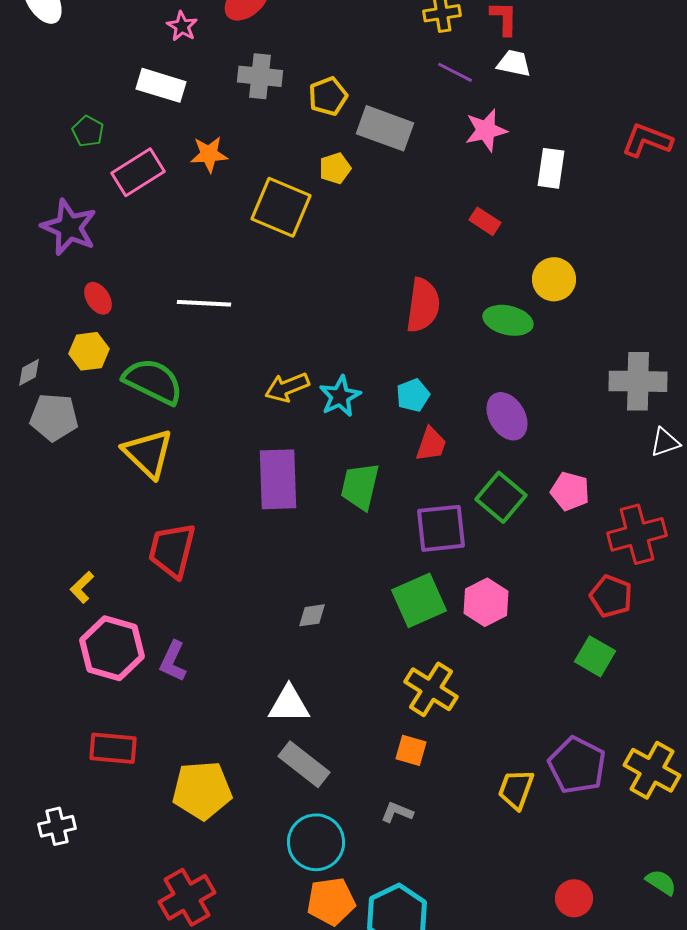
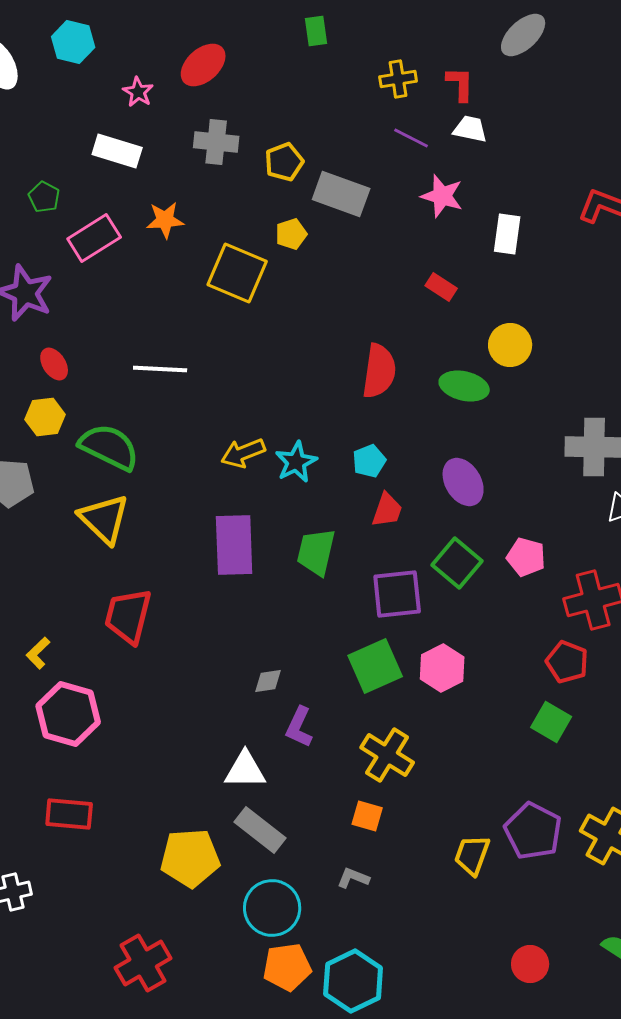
pink star: (486, 130) -> (442, 196), turned 30
purple L-shape: (173, 661) -> (299, 727), moved
yellow pentagon: (202, 790) -> (190, 858), moved

